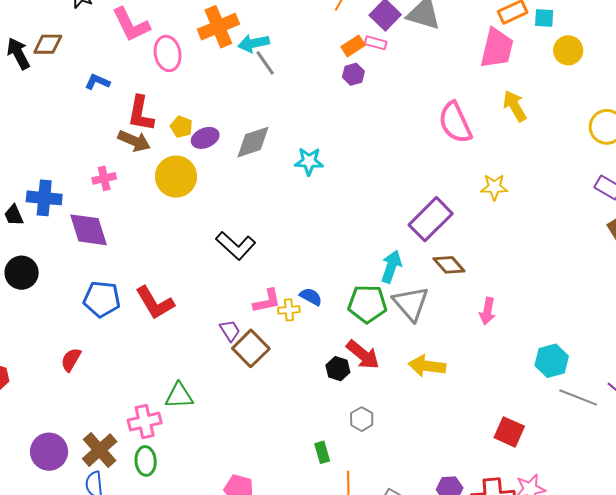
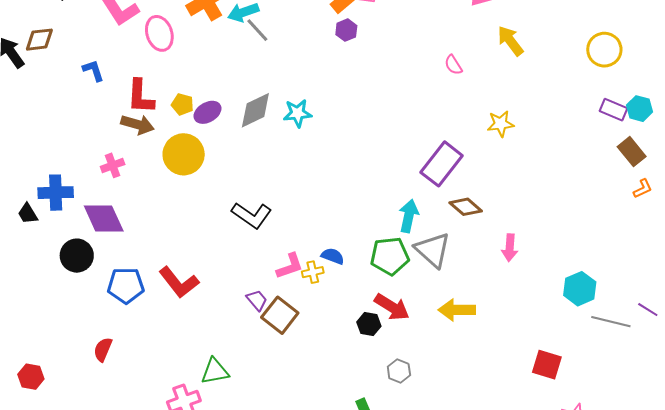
blue L-shape: (97, 82) -> (93, 71), turned 55
pink semicircle: (455, 123) -> (453, 65), size x0.5
cyan star: (309, 161) -> (297, 113), moved
black circle: (22, 273) -> (77, 256), moved

